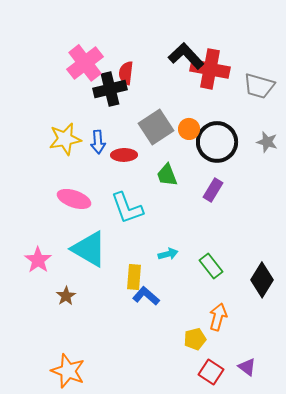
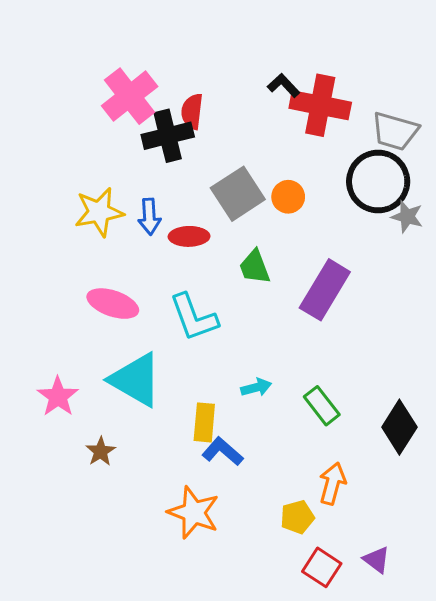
black L-shape: (186, 56) -> (284, 85), size x0.6
black circle: (217, 142) -> (378, 182), moved
purple rectangle: (213, 190) -> (325, 290), size x1.6
orange star: (68, 371) -> (194, 512), moved

